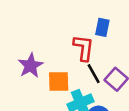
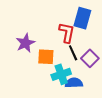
blue rectangle: (102, 27) -> (82, 18), size x1.5

